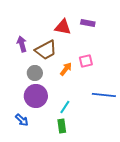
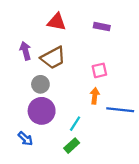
red triangle: (63, 27) -> (57, 22), moved
orange arrow: (66, 69) -> (95, 96), moved, turned -32
green rectangle: (62, 126) -> (72, 146), turned 56

